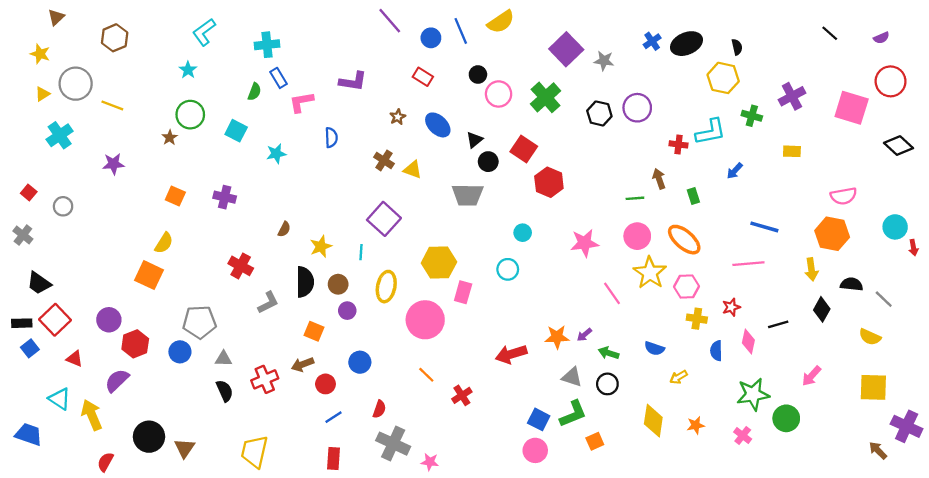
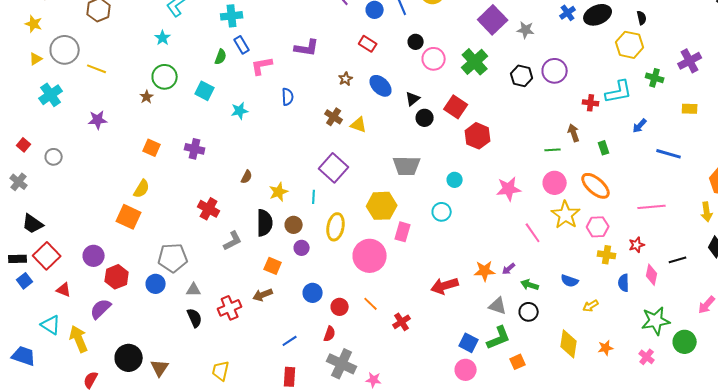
gray trapezoid: (468, 195) -> (407, 166), moved
blue line: (764, 227) -> (669, 154), moved
red circle: (325, 384) -> (340, 307), moved
yellow trapezoid: (254, 452) -> (221, 371), size x0.7

